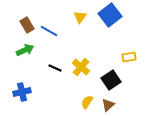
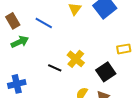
brown rectangle: (27, 25) -> (13, 21), moved
black line: (55, 68) -> (55, 68), moved

